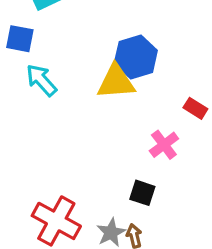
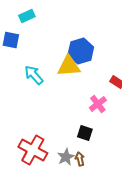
cyan arrow: (41, 80) -> (34, 75), moved

